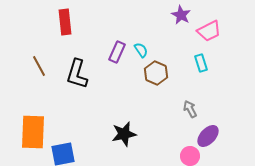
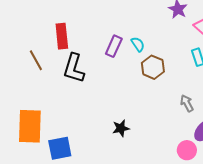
red rectangle: (65, 22) -> (62, 36), moved
black star: (124, 134) -> (121, 128), size x0.7

